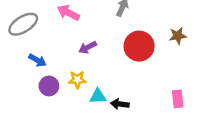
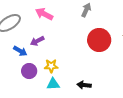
purple arrow: (88, 47) -> (37, 41), moved
cyan triangle: (98, 96) -> (53, 84), moved

